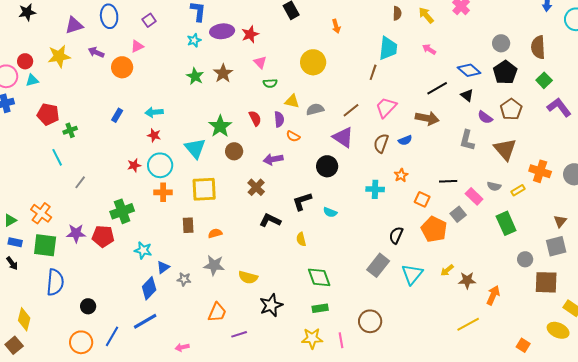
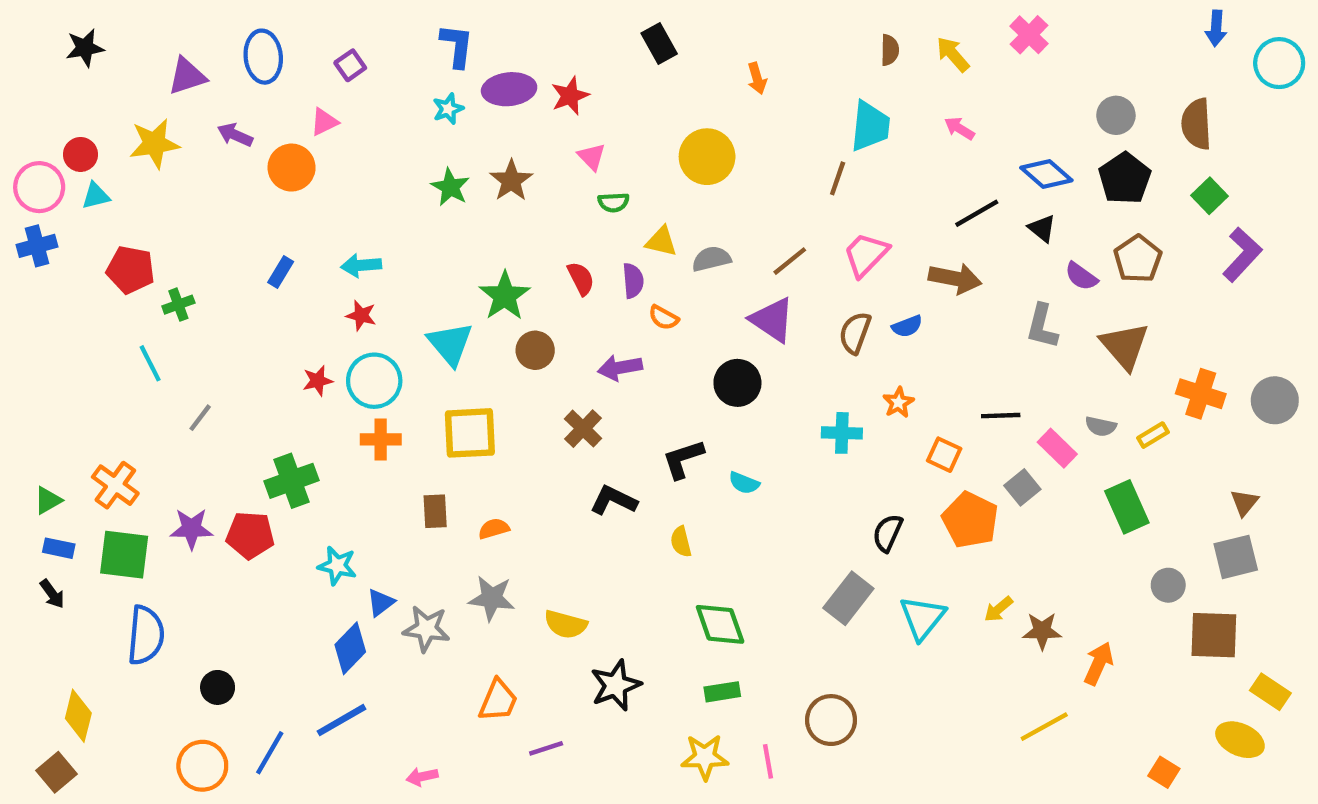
purple L-shape: (559, 107) -> (1242, 255), turned 80
gray star: (184, 279) -> (426, 629), size x1.5

